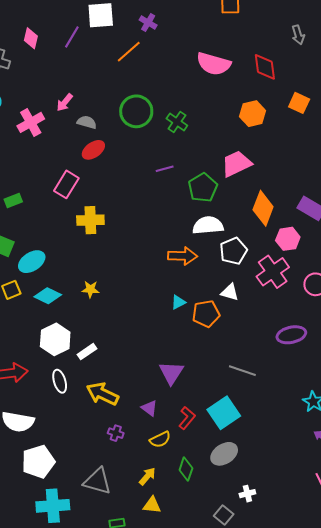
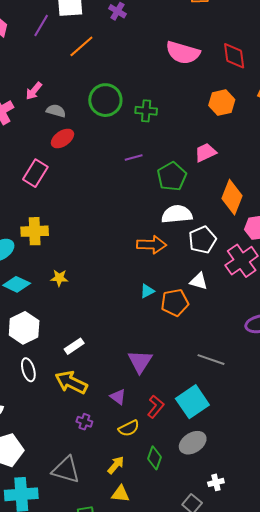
orange line: (129, 52) -> (81, 46), moved
green cross: (177, 122) -> (146, 111), turned -30
pink trapezoid: (236, 164) -> (206, 153), size x0.7
yellow cross: (90, 220) -> (35, 231), moved
white rectangle: (87, 352) -> (74, 346), moved

